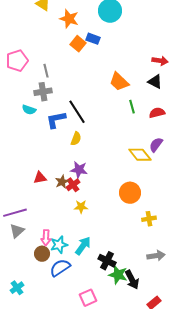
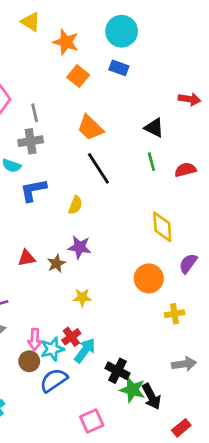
blue rectangle: (93, 39) -> (119, 68), moved
orange trapezoid: (119, 82) -> (90, 128), moved
black triangle: (155, 82) -> (154, 128), moved
black line: (77, 112) -> (98, 168), moved
blue L-shape: (56, 120) -> (33, 190), moved
purple semicircle: (156, 145) -> (188, 263), moved
yellow diamond: (140, 155) -> (162, 227), turned 35
red cross: (73, 185) -> (71, 337), moved

